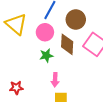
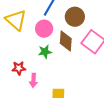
pink arrow: (55, 80) -> (33, 80), moved
red star: (16, 88) -> (19, 68), moved

